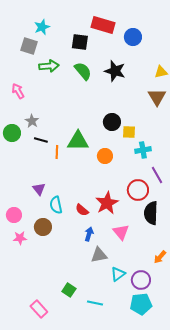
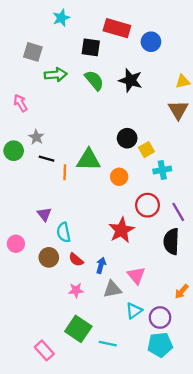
cyan star: (42, 27) -> (61, 18), moved
yellow square: (129, 132) -> (146, 150), turned -32
purple line: (157, 175) -> (178, 212), moved
red circle: (138, 190) -> (148, 205), moved
red semicircle: (82, 210) -> (76, 260), moved
pink triangle: (121, 232) -> (136, 276), moved
pink star: (20, 238) -> (76, 290), moved
green square: (69, 290) -> (78, 329), size x1.6

